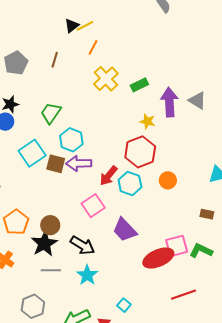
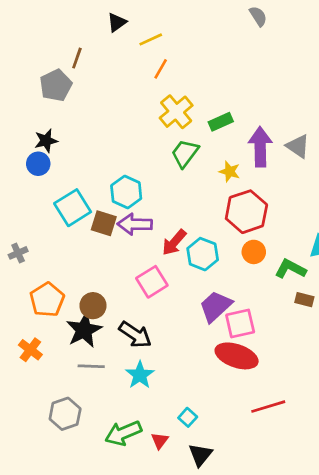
black triangle: (72, 26) -> (117, 22), moved
brown line: (55, 60) -> (77, 58), moved
green trapezoid: (51, 113) -> (185, 153), moved
red hexagon: (140, 152) -> (246, 212), moved
purple trapezoid: (125, 230) -> (216, 306), moved, turned 88
pink square: (177, 246) -> (240, 324), moved
green L-shape: (201, 251) -> (290, 269), moved
red ellipse: (158, 258) -> (237, 356), turned 40

